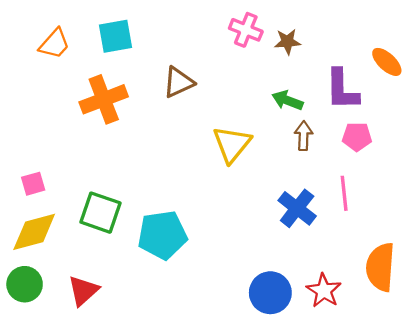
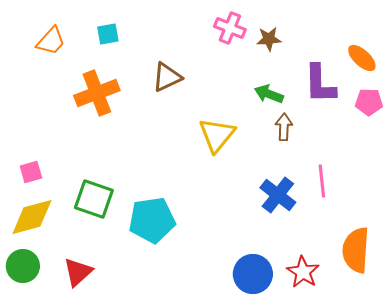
cyan square: (115, 36) -> (108, 34), size x0.7
pink pentagon: (357, 137) -> (369, 102), moved

